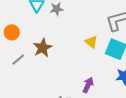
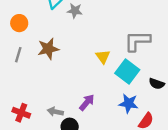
gray line: (18, 60) -> (18, 55), turned -48

